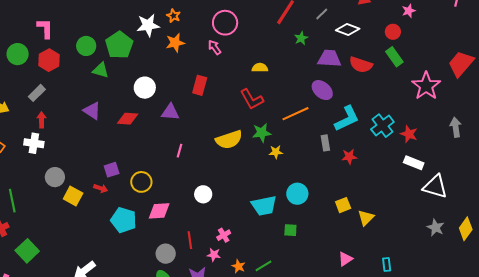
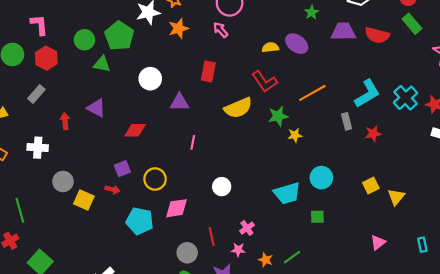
purple ellipse: (322, 90) -> (297, 44), moved
red diamond: (128, 119) -> (135, 130), moved
red arrow: (41, 120) -> (65, 121), moved
yellow semicircle: (229, 140) -> (238, 108), moved

